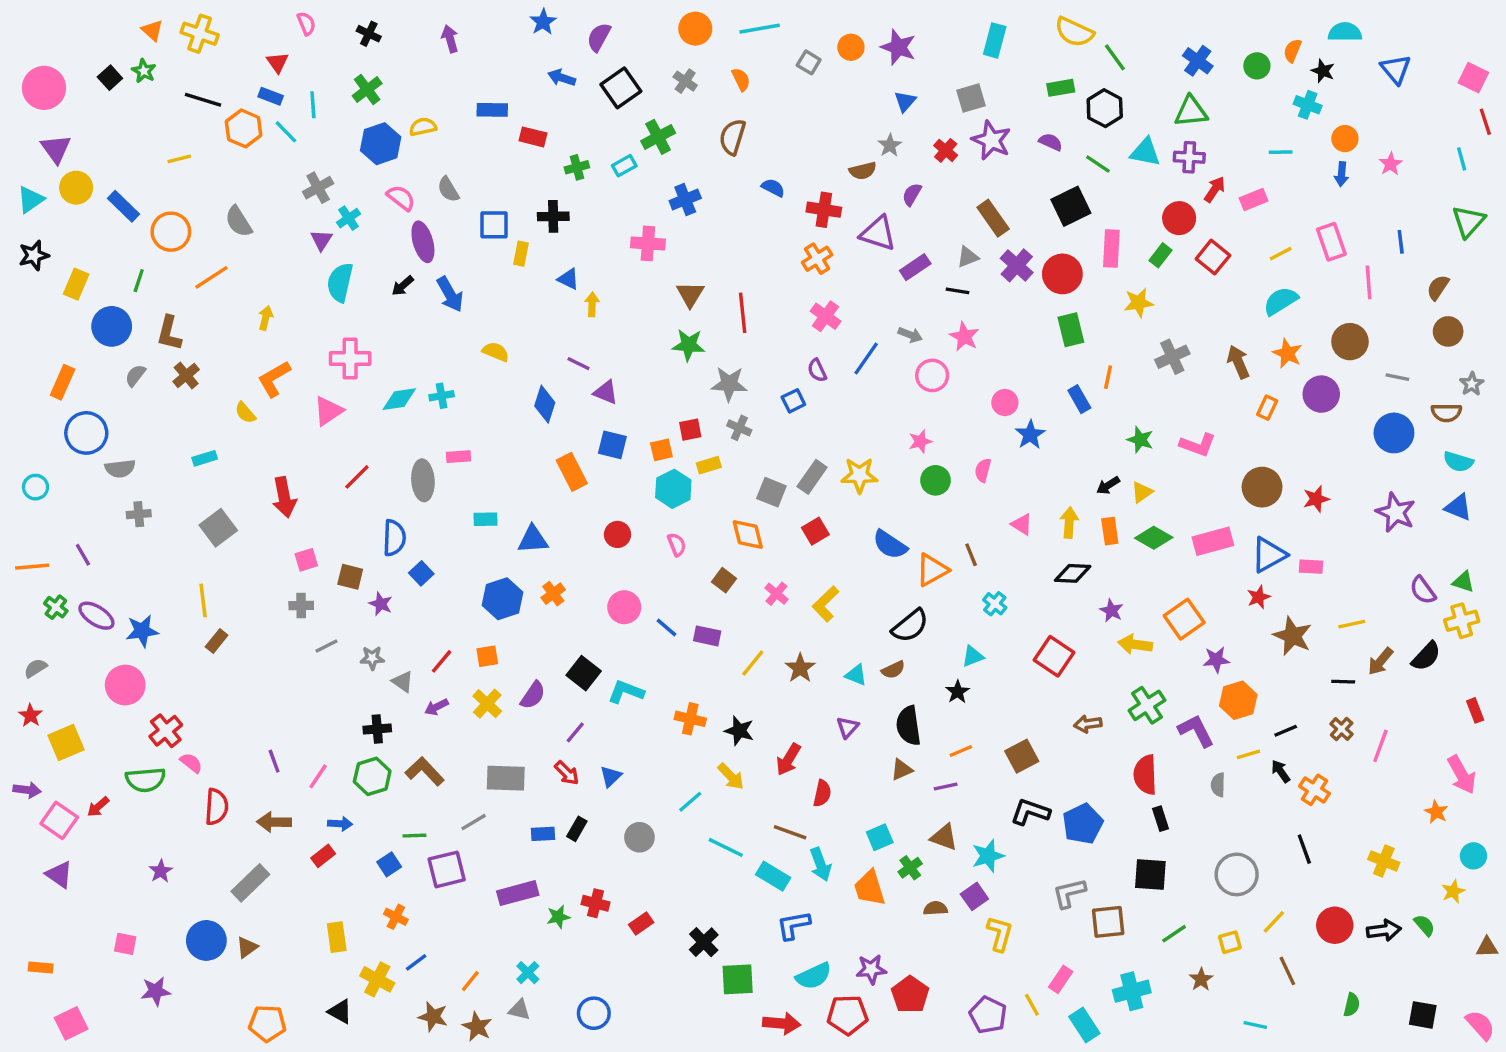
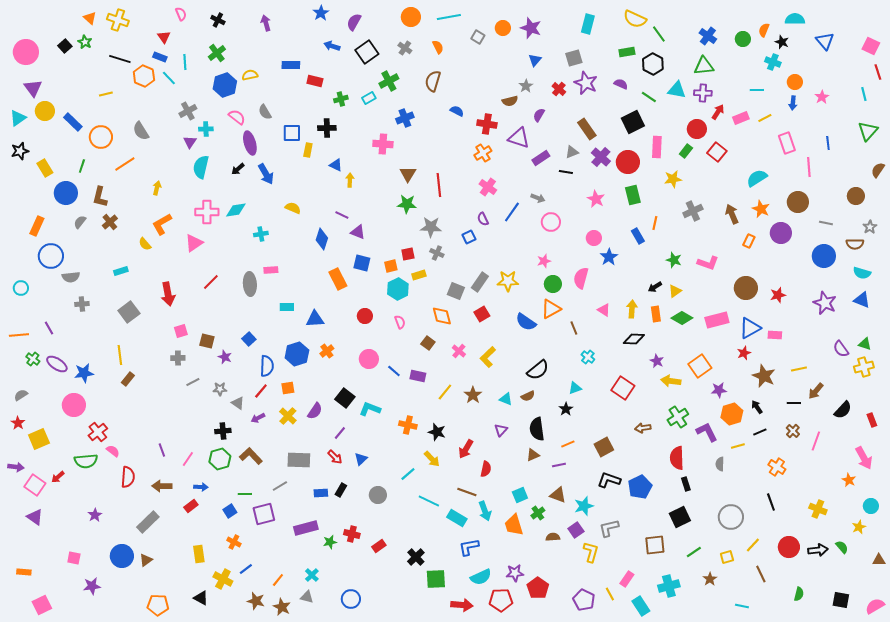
cyan cross: (348, 218) -> (206, 129), turned 32
yellow line: (1281, 254) -> (765, 118), moved
yellow rectangle: (76, 284) -> (45, 168), turned -54
brown semicircle: (1438, 287) -> (878, 170), moved
pink star: (964, 337) -> (596, 199), moved
cyan diamond: (399, 399) -> (236, 210), moved
pink semicircle: (983, 470) -> (581, 278), size x1.5
blue semicircle: (394, 538) -> (267, 366), moved
orange triangle: (932, 570) -> (551, 309), moved
black semicircle: (1426, 656) -> (843, 410), moved
black arrow: (1281, 771) -> (757, 407), moved
black square: (1150, 874) -> (680, 517), turned -30
gray L-shape: (1069, 893) -> (609, 528), moved
pink semicircle: (1480, 1025) -> (875, 606), turned -78

